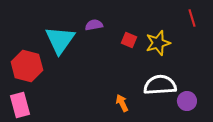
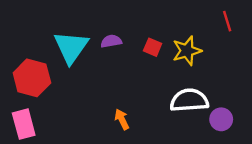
purple semicircle: (94, 25) -> (111, 41), moved
orange arrow: (122, 103) -> (122, 119), moved

